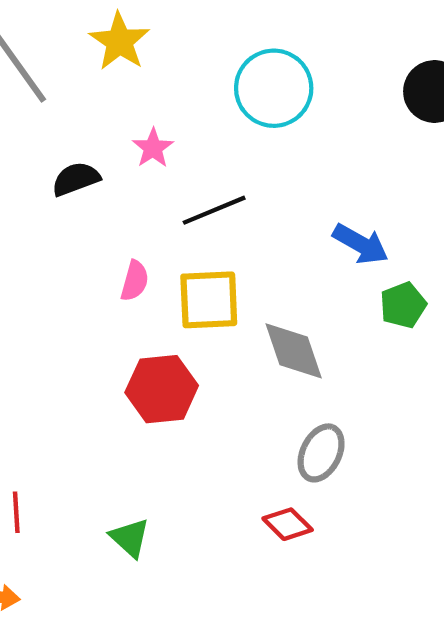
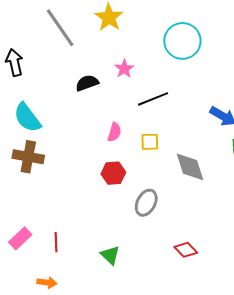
yellow square: (209, 300) -> (150, 142), size x0.6
red hexagon: (162, 389) -> (113, 173), moved, size x0.7
gray ellipse: (321, 453) -> (146, 203), moved

